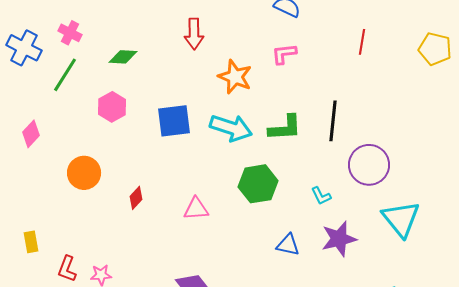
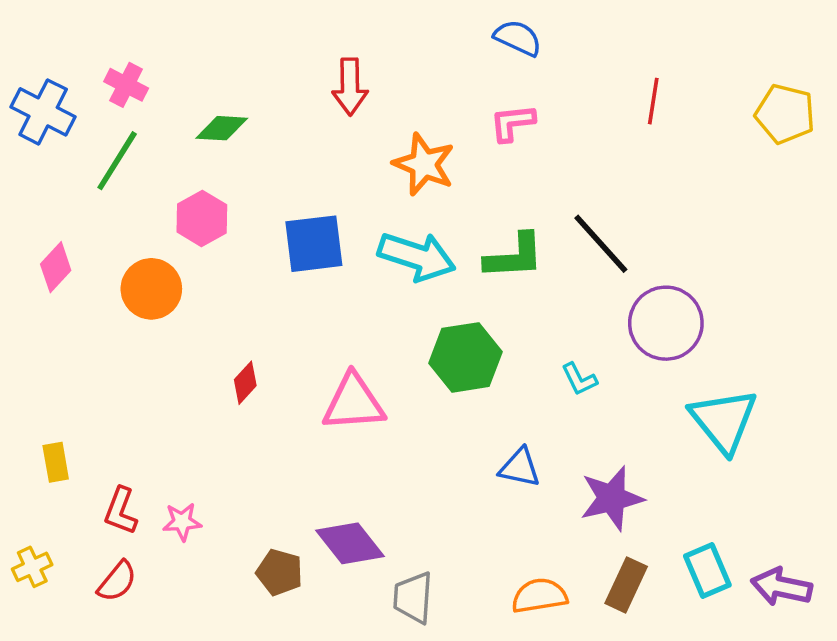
black line: (333, 121) -> (601, 244), turned -48
orange circle: (84, 173) -> (151, 289), moved
pink triangle: (196, 209) -> (354, 403), size x1.4
purple star: (339, 239) -> (612, 498), moved

